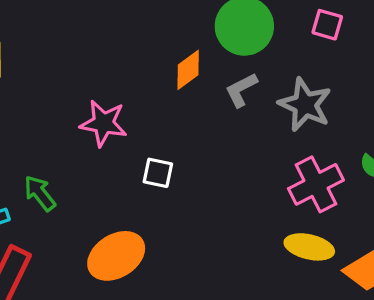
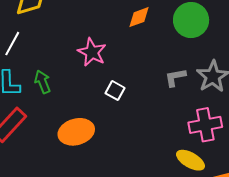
orange diamond: (188, 70) -> (139, 17), moved
gray L-shape: (241, 90) -> (175, 77), moved

